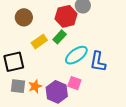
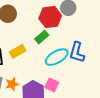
yellow rectangle: (39, 42) -> (18, 51), moved
blue L-shape: (98, 62) -> (77, 52), moved

